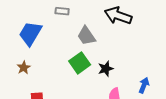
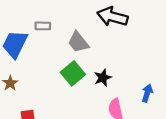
gray rectangle: (62, 11) -> (43, 26), moved

